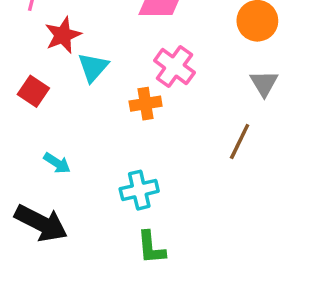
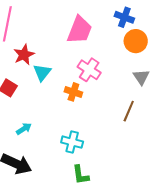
orange cross: (146, 104) -> (73, 92), turned 30
cyan arrow: (57, 163) -> (24, 129), turned -63
cyan cross: (139, 190) -> (72, 142), turned 30

